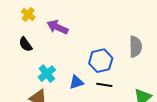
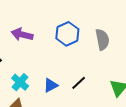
blue hexagon: (101, 61) -> (67, 34), moved
black line: (104, 85) -> (79, 83), turned -42

